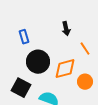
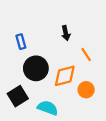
black square: (21, 88) -> (18, 96), turned 30

